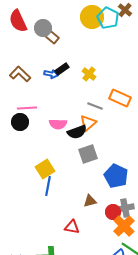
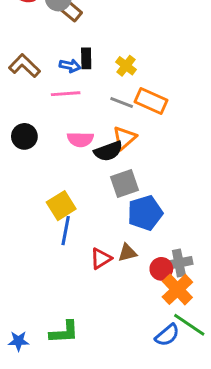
black rectangle: (62, 69) -> (86, 58), turned -56
orange rectangle: (120, 98) -> (151, 101), moved
gray line: (95, 106) -> (122, 103), moved
pink line: (27, 108) -> (66, 94), moved
blue pentagon: (116, 176) -> (145, 213), moved, turned 30
red triangle: (72, 227) -> (101, 259), moved, turned -42

